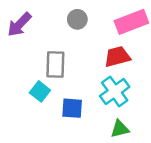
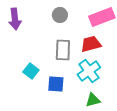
purple arrow: (19, 24) -> (15, 19), turned -50
gray rectangle: (55, 64) -> (63, 50), moved

